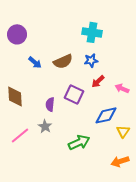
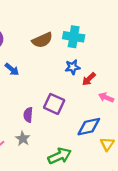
brown semicircle: (63, 61) -> (42, 40), moved
red arrow: (98, 81) -> (89, 79), moved

